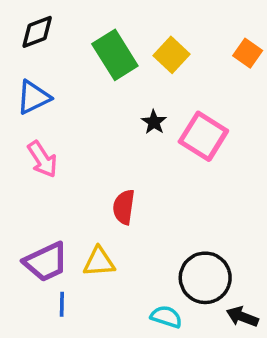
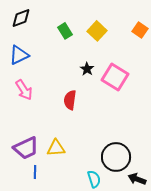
green rectangle: (115, 55) -> (65, 31), size x0.6
red semicircle: (124, 207) -> (70, 100), moved
cyan semicircle: (166, 317) -> (94, 179), turned 54

